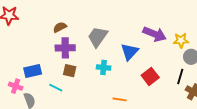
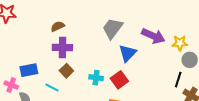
gray trapezoid: (98, 37) -> (112, 28), moved
cyan cross: (104, 67) -> (96, 78), moved
brown square: (70, 71) -> (66, 71), turned 32
red square: (150, 76) -> (119, 80), moved

